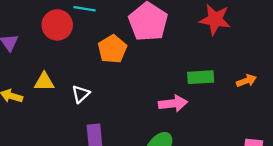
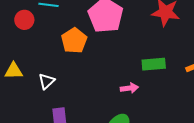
red circle: (57, 25) -> (24, 20), size x0.7
pink arrow: (173, 103) -> (129, 88), size x0.7

